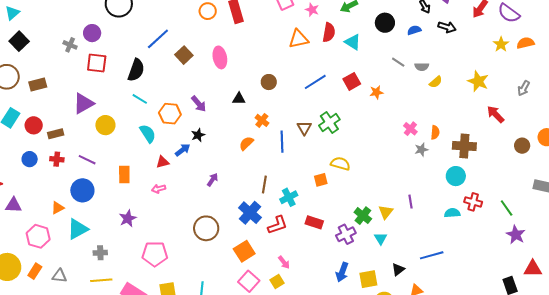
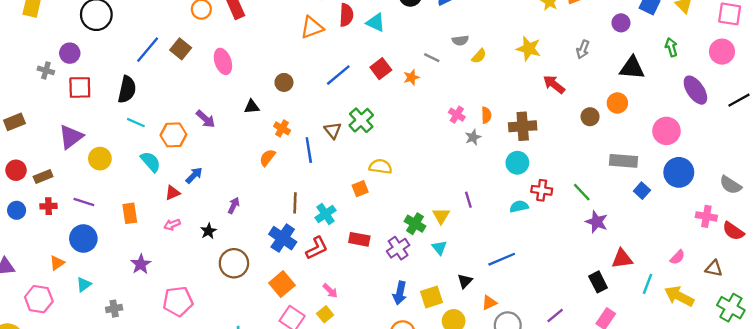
brown square: (184, 55) -> (181, 49), moved
gray line: (398, 62) -> (432, 58), moved
black star: (198, 135) -> (208, 231), moved
cyan triangle: (78, 229) -> (84, 284), size x0.6

